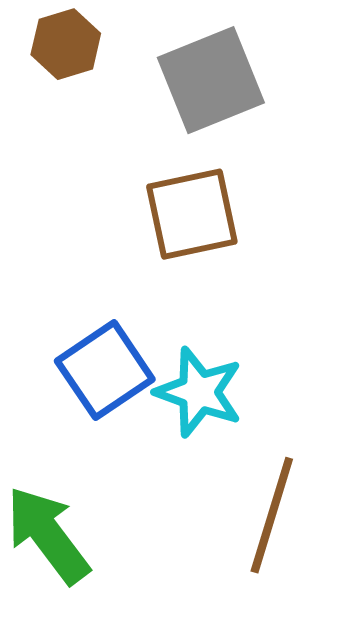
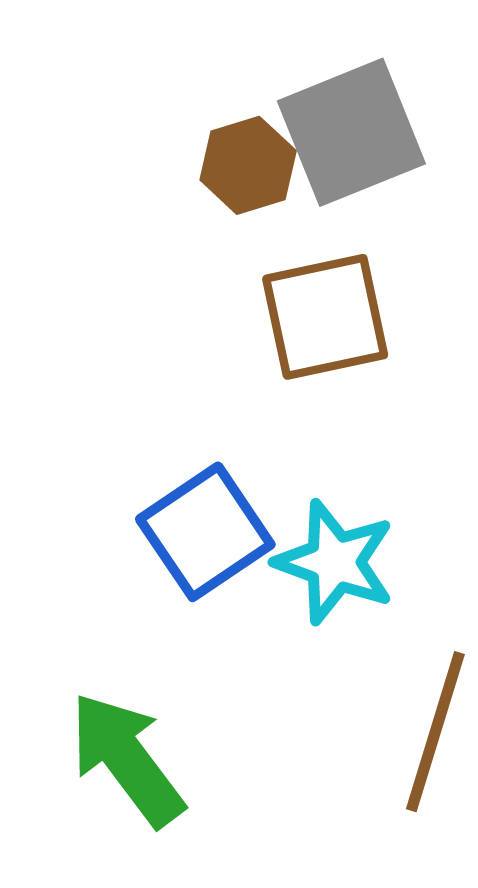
brown hexagon: (66, 44) -> (248, 165), moved

